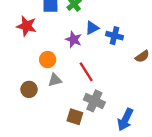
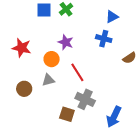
red star: (27, 26) -> (22, 48), moved
blue triangle: (92, 28) -> (112, 17), moved
orange circle: (48, 60) -> (52, 59), moved

